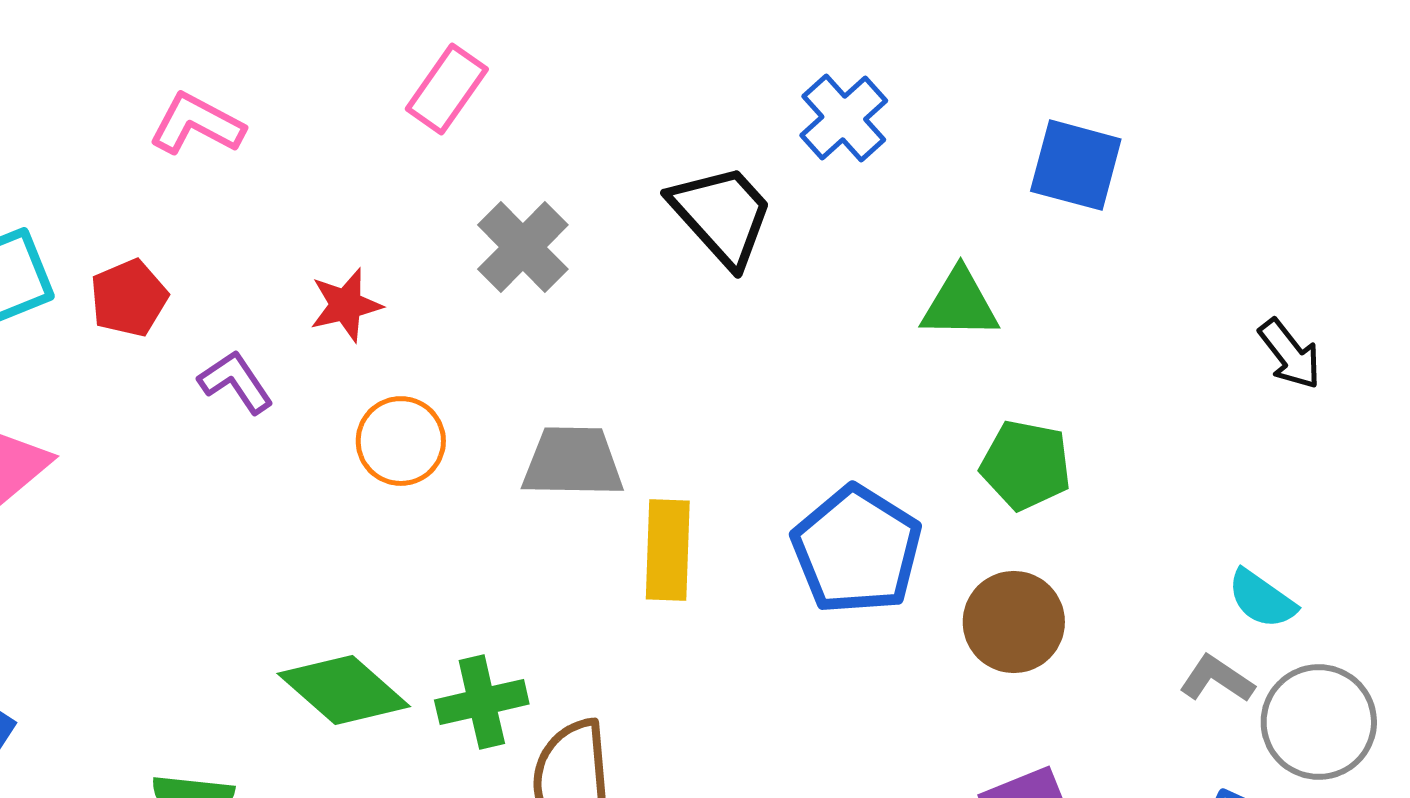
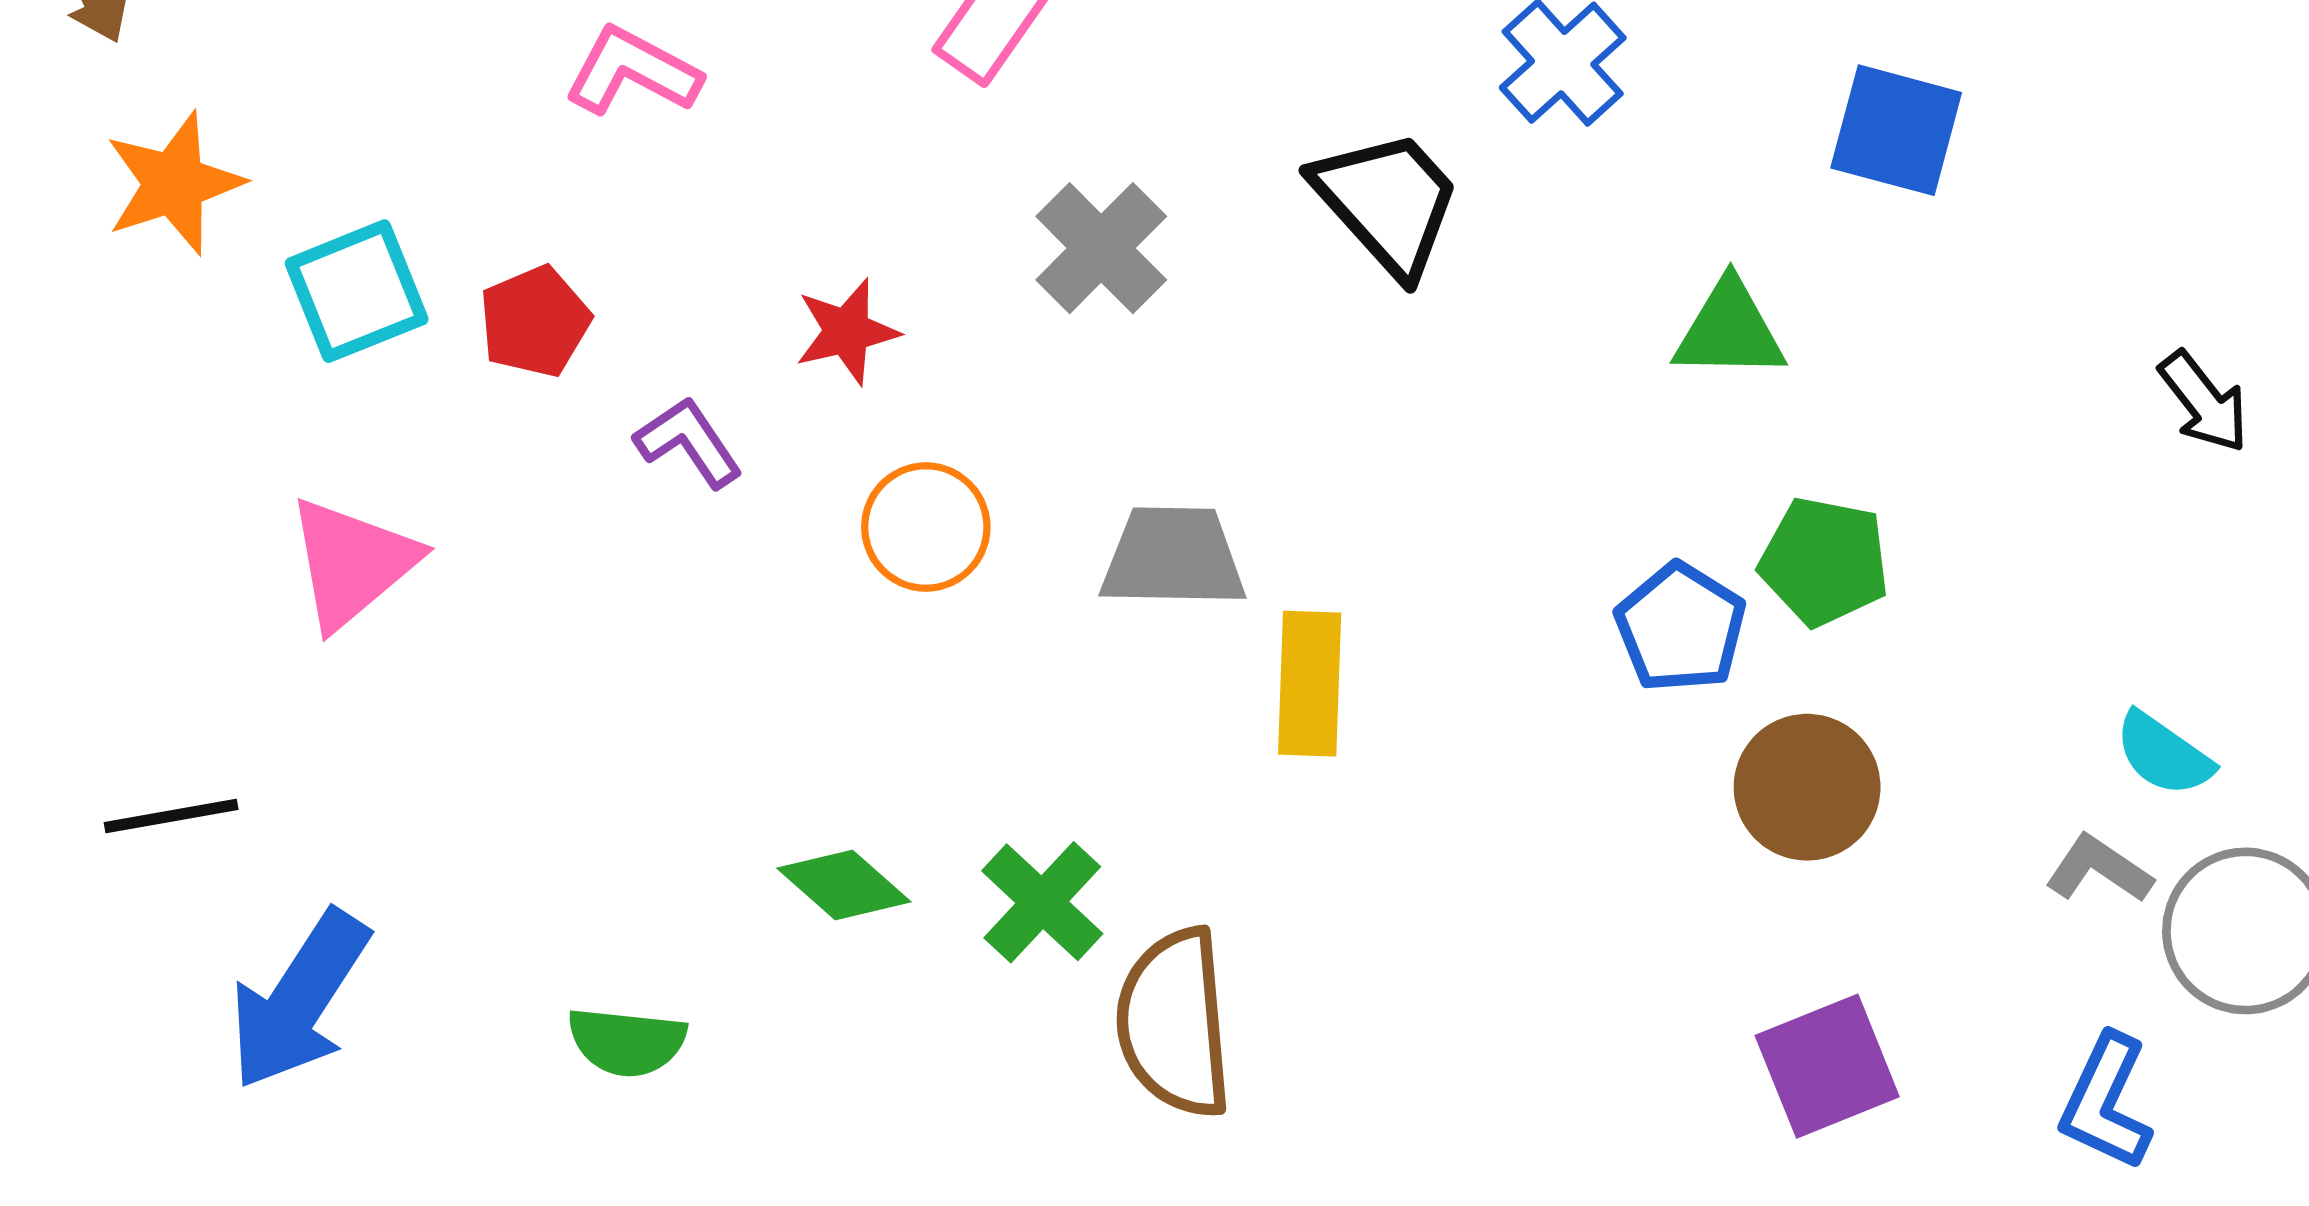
blue pentagon: (857, 550) -> (1681, 628), moved, size x0.7
green diamond: (344, 690) -> (844, 885), size x0.7
green cross: (482, 702) -> (1042, 902), turned -34

